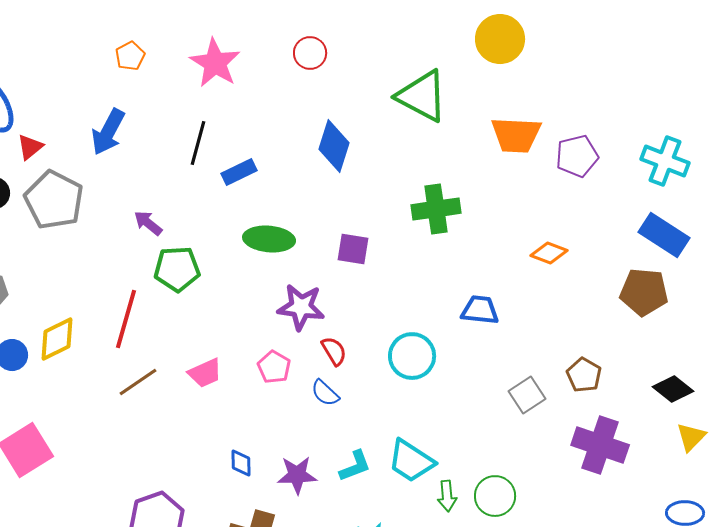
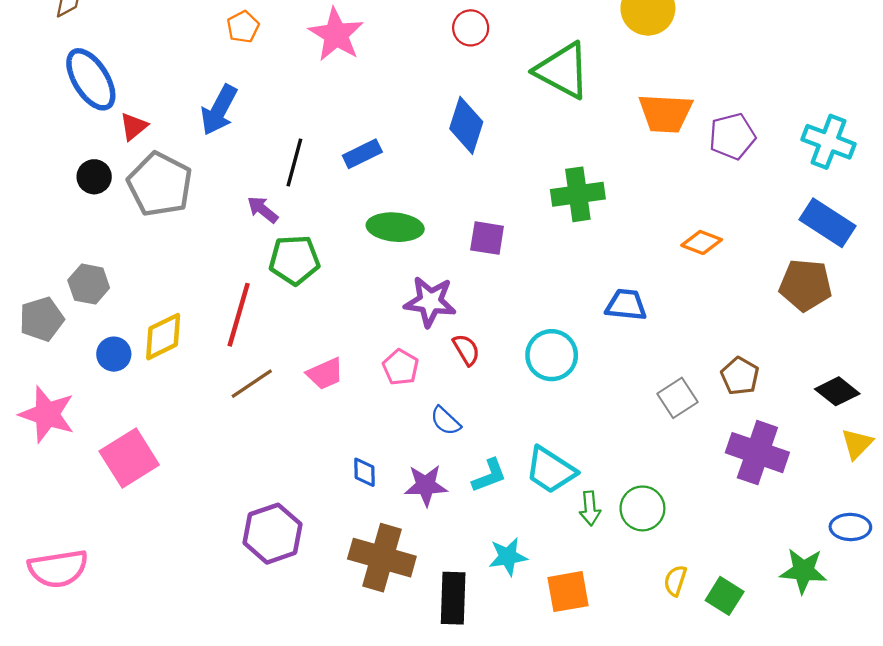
red circle: (310, 53) -> (471, 28), moved
black line: (198, 143) -> (294, 163), moved
blue semicircle: (325, 393) -> (445, 421), moved

